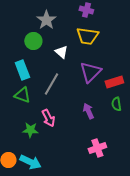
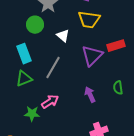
red rectangle: (114, 82) -> (116, 46), moved
green triangle: (22, 95) -> (24, 79), turned -42
pink arrow: (48, 118) -> (50, 102), turned -96

